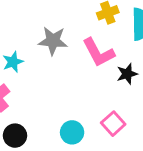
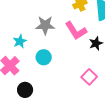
cyan circle: (72, 132) -> (44, 57), moved

